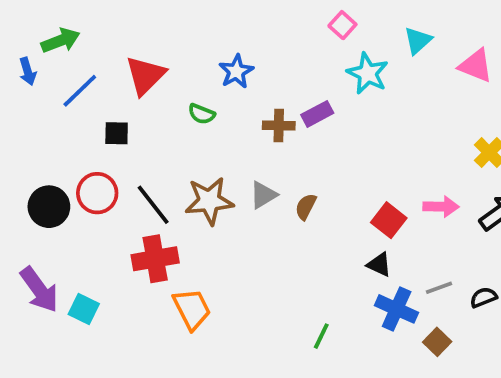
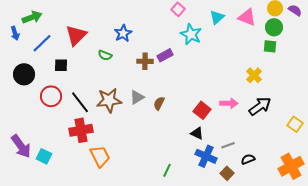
pink triangle: (476, 66) -> (247, 17), moved
black circle: (49, 207) -> (24, 74), moved
black semicircle: (483, 297) -> (248, 159), moved

